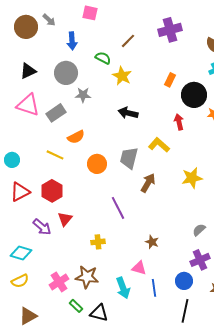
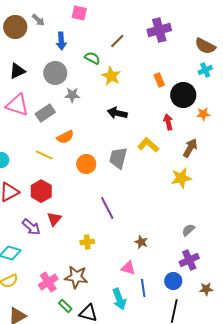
orange rectangle: (170, 80) -> (159, 80), turned -48
brown arrow: (148, 183) -> (190, 148), moved
cyan arrow: (123, 288) -> (119, 299), moved

